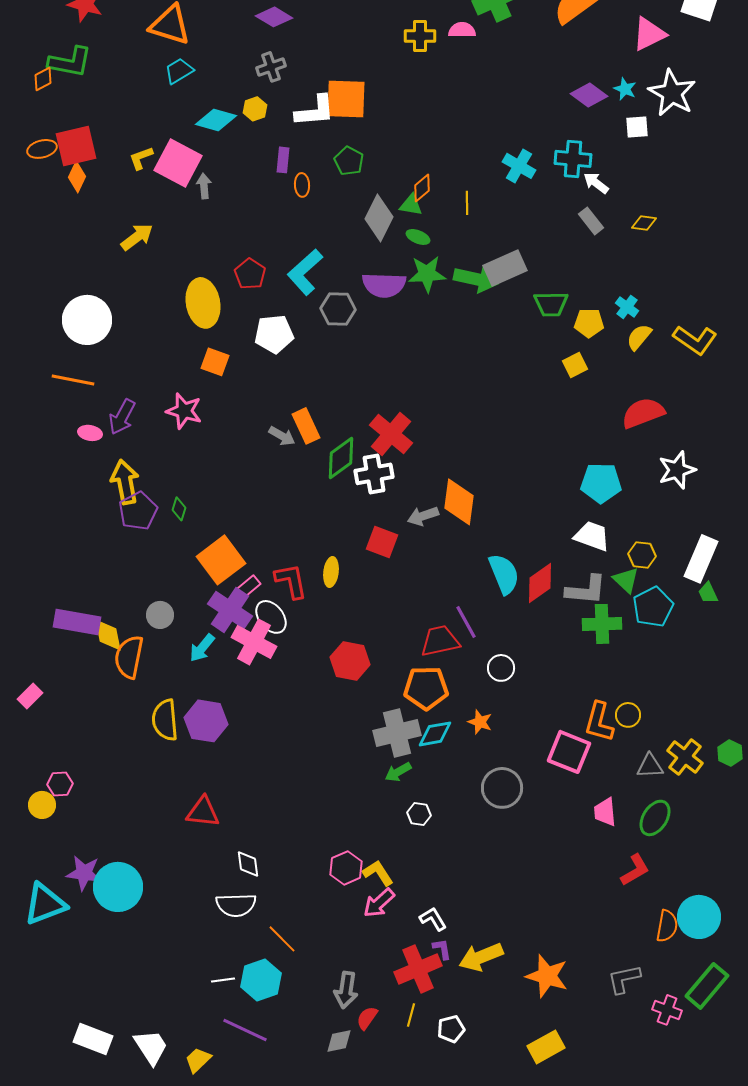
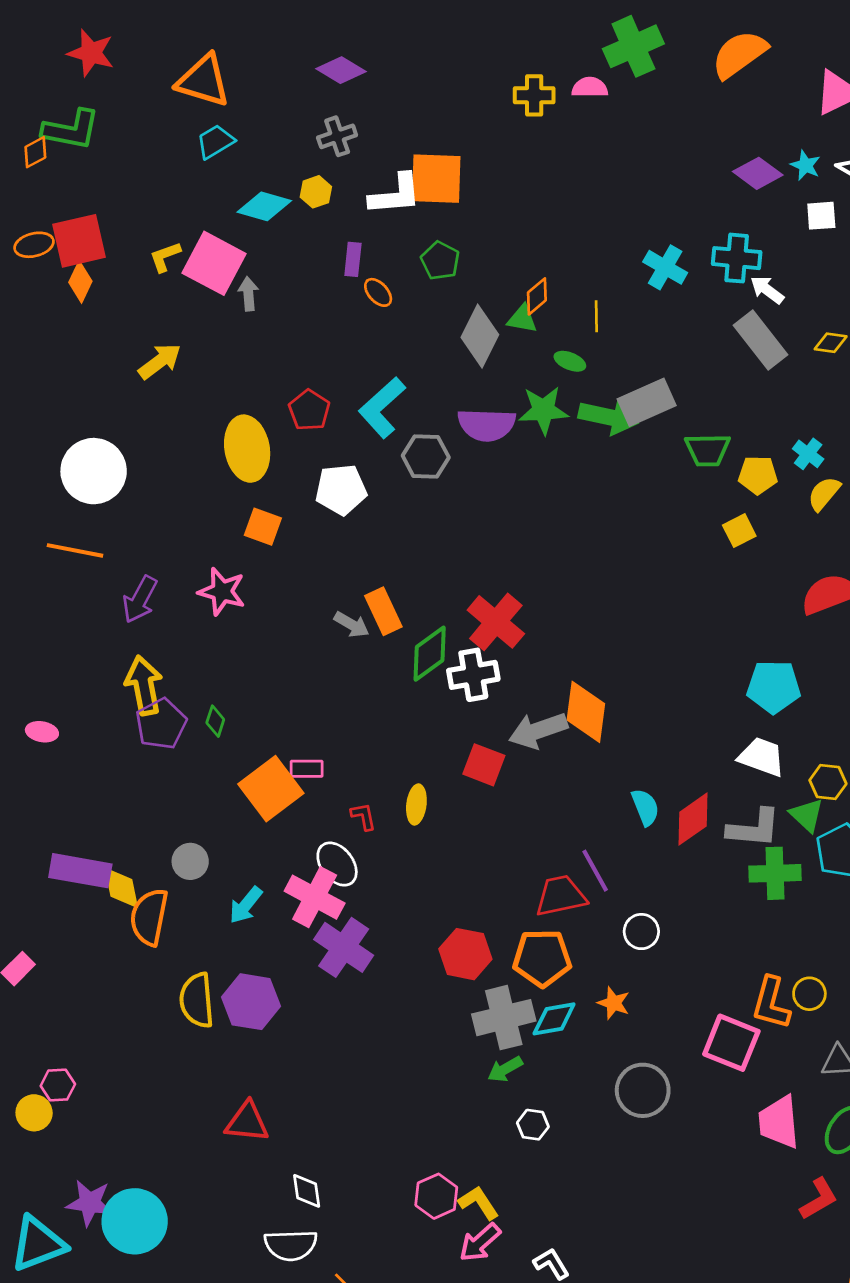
orange ellipse: (302, 185) -> (378, 292), turned -40
gray rectangle: (591, 221) -> (760, 340), size x1.6
green ellipse: (418, 237) -> (570, 361), moved
pink ellipse: (90, 433) -> (42, 732), moved
gray arrow: (423, 516) -> (538, 730), size x1.4
cyan semicircle: (504, 574) -> (645, 807), size x0.7
red L-shape: (291, 581) -> (363, 816), size x0.6
pink rectangle: (248, 587) -> (307, 769), moved, turned 40
purple cross: (230, 610) -> (344, 947), moved
red hexagon: (350, 661) -> (465, 954), moved
pink trapezoid: (605, 812) -> (779, 1122), size x1.4

